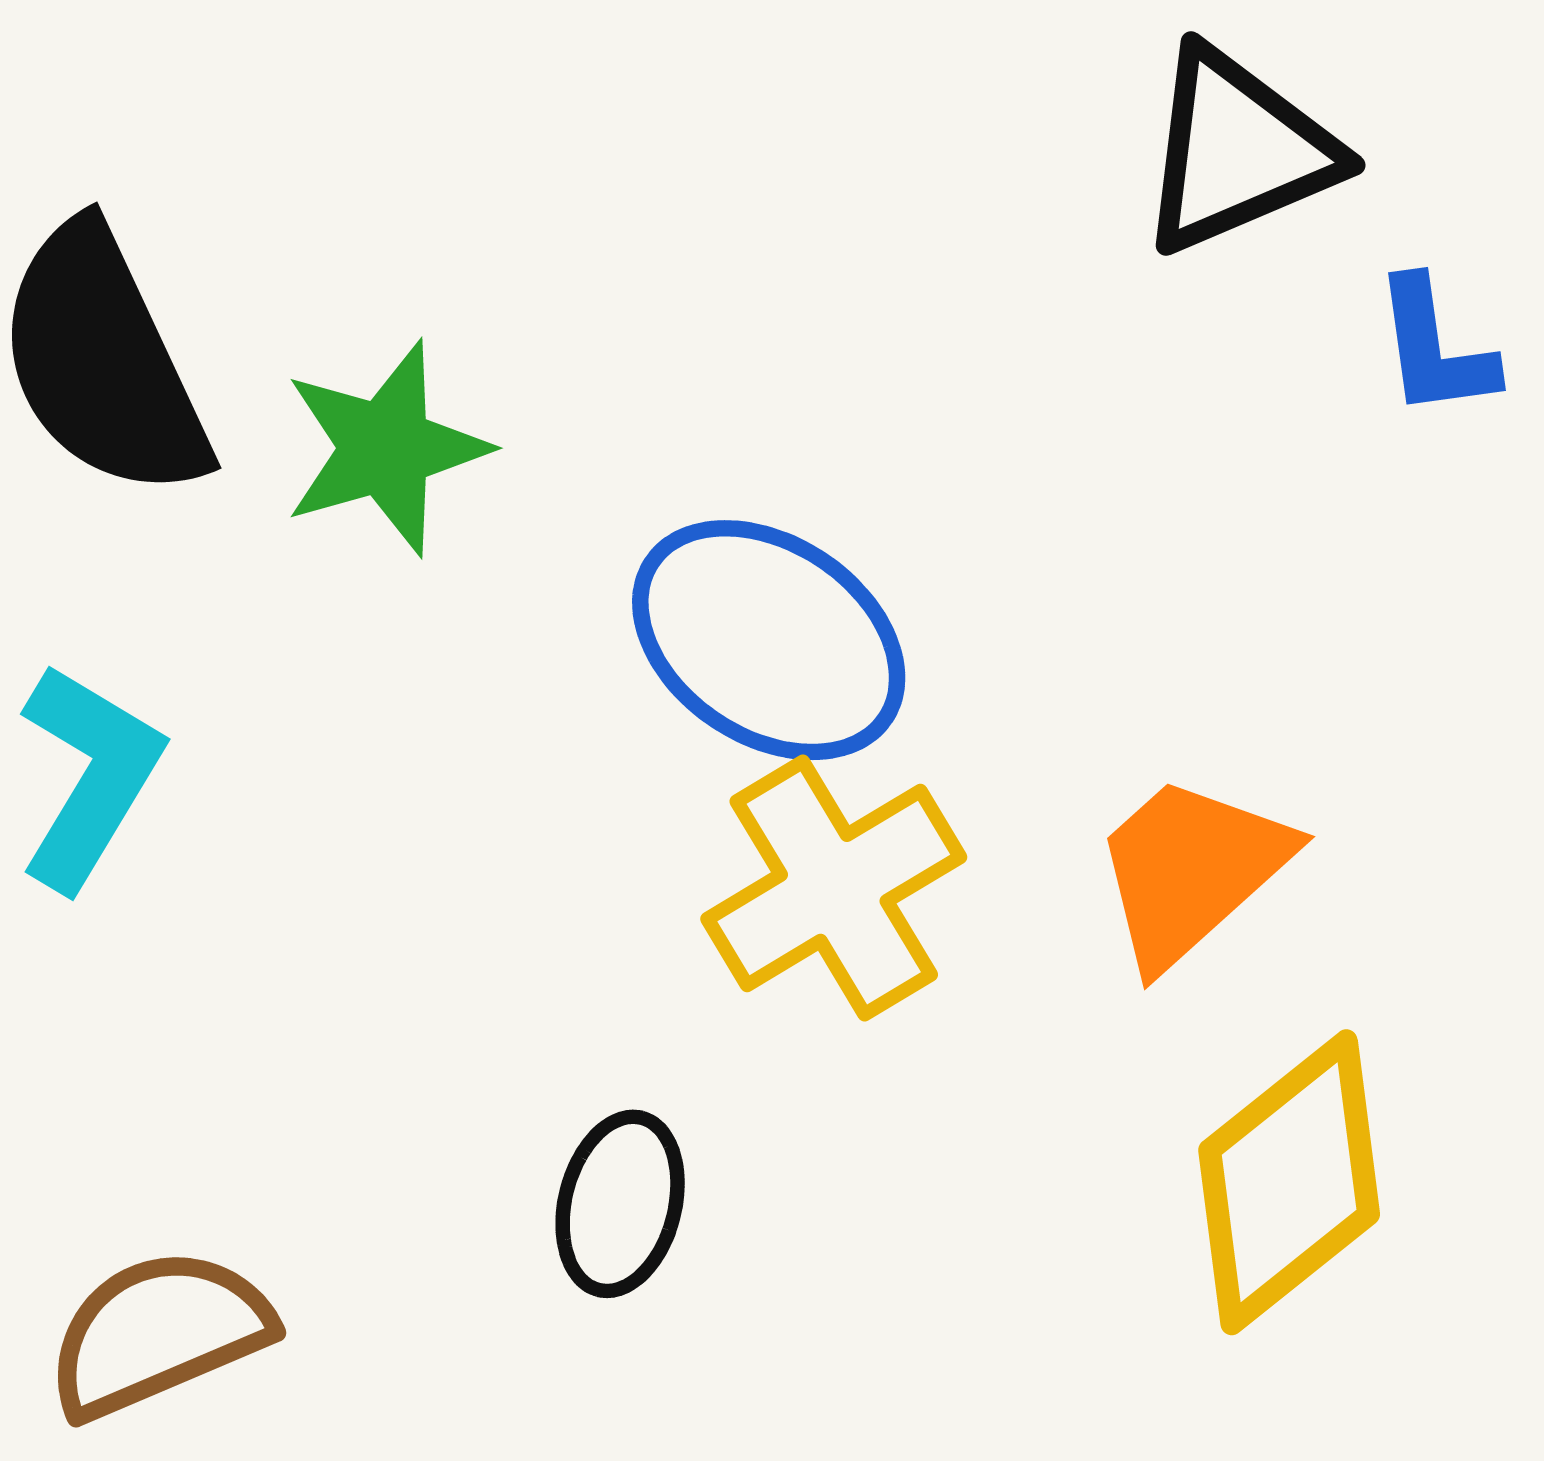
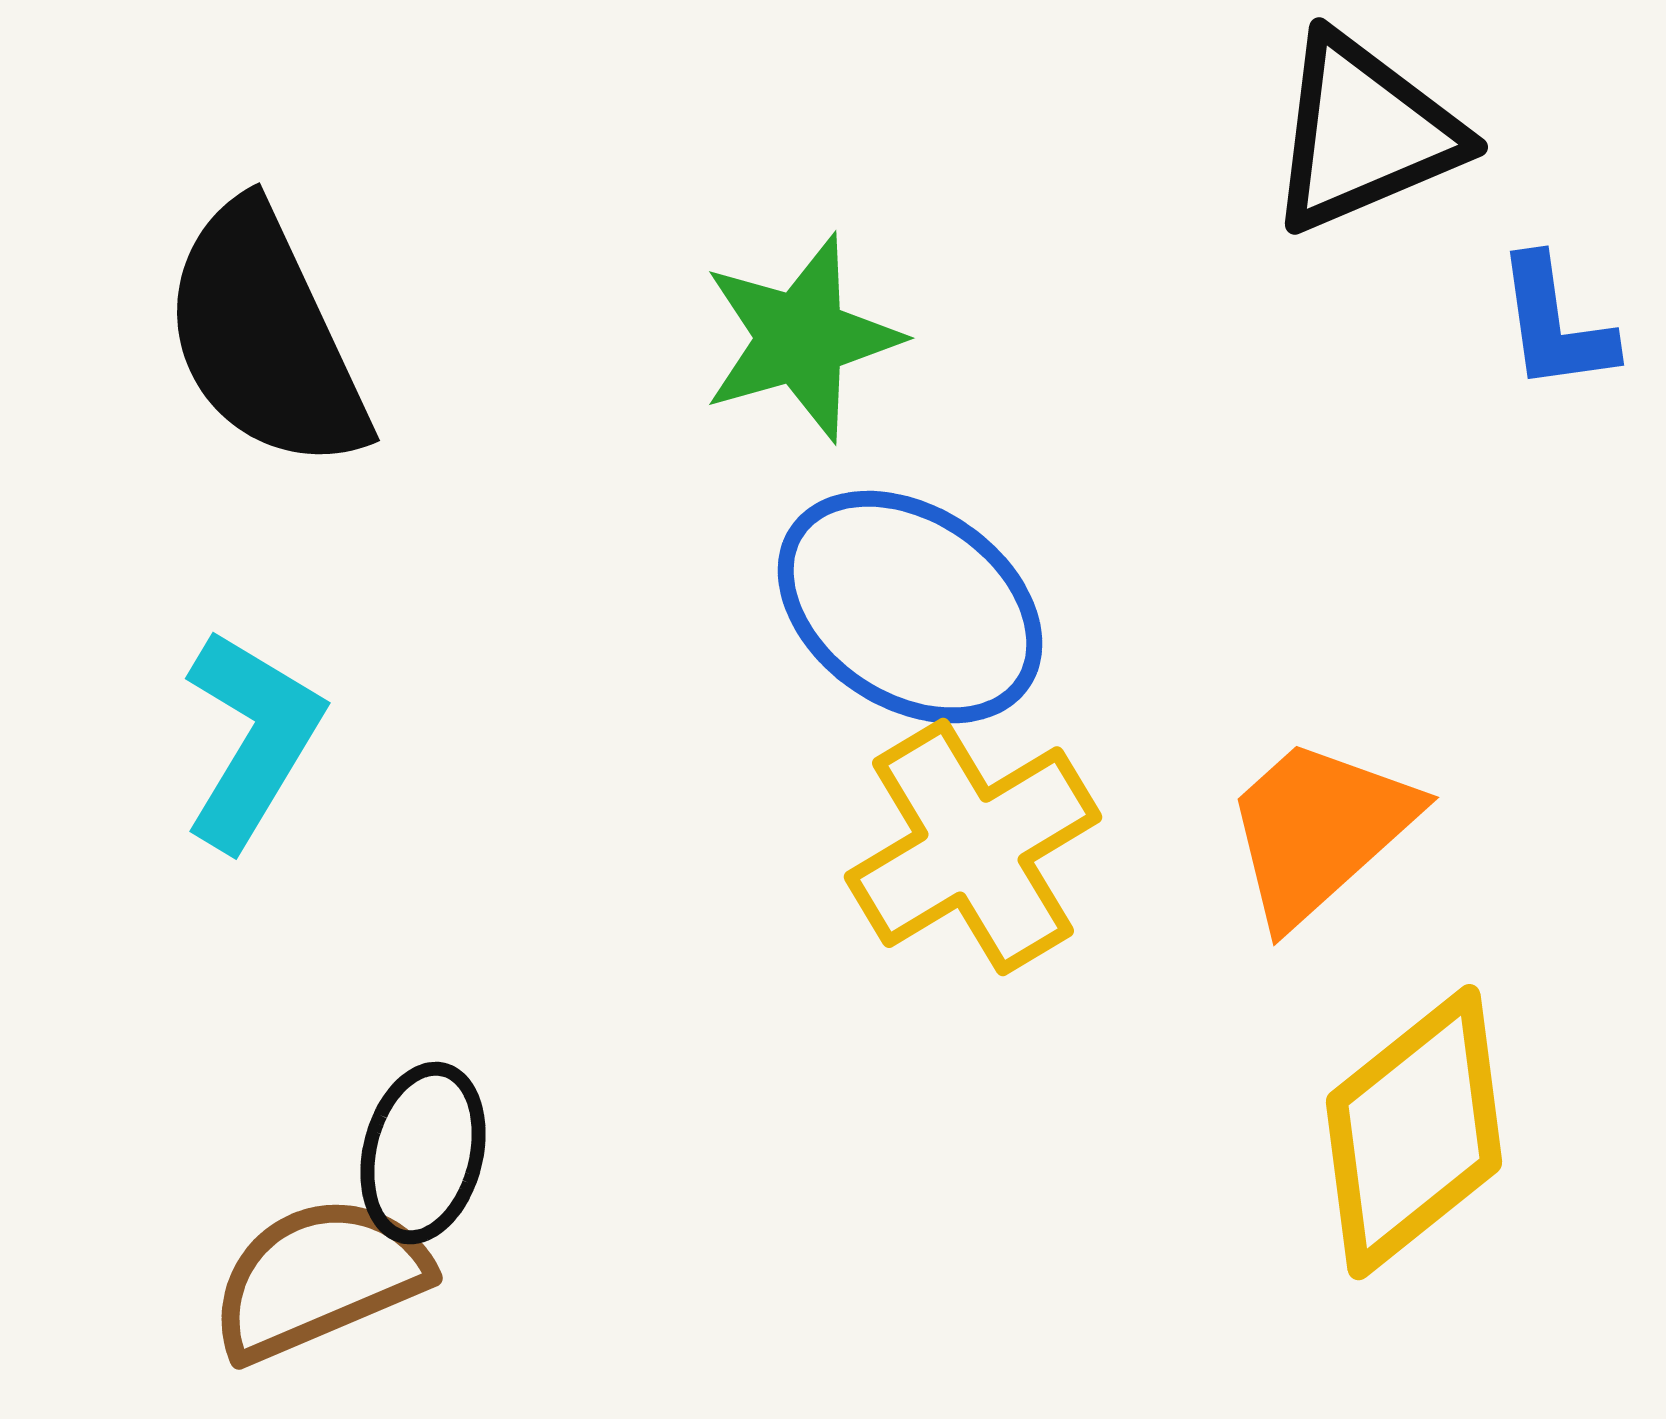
green star: (386, 448) -> (801, 338), moved
black ellipse: (620, 1204) -> (423, 1153), moved

